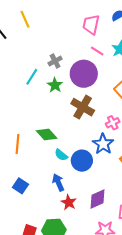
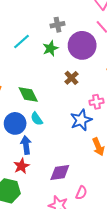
cyan line: (32, 77) -> (21, 41), moved
brown cross: (83, 107) -> (71, 78), size x0.6
blue circle: (82, 161) -> (15, 123), moved
red star: (69, 202) -> (21, 166), moved

